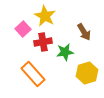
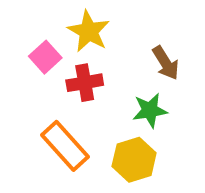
green star: (65, 52) -> (150, 110), moved
yellow hexagon: (87, 73) -> (134, 160), moved

